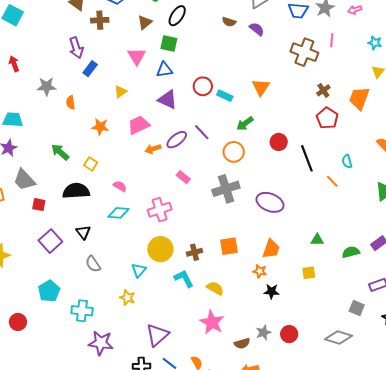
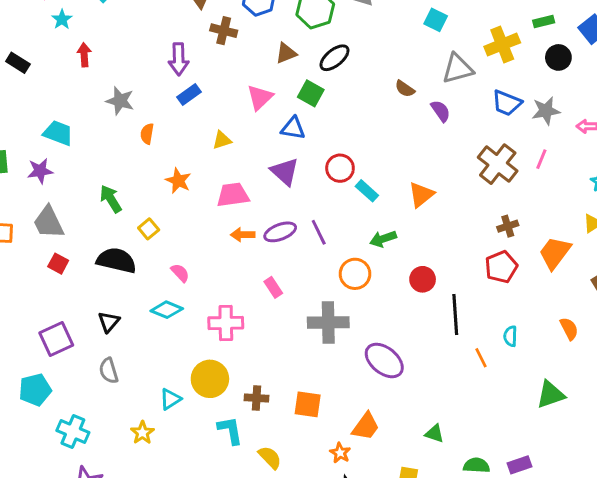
purple square: (50, 241) -> (56, 339), moved

